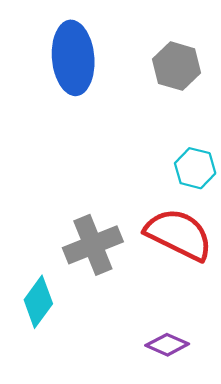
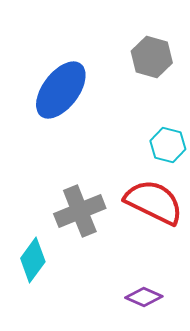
blue ellipse: (73, 58) -> (61, 90), moved, turned 42

